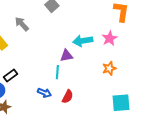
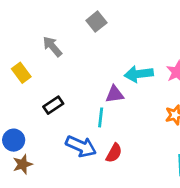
black rectangle: (10, 76) -> (53, 105), moved
blue arrow: (44, 93) -> (81, 146), size x1.5

